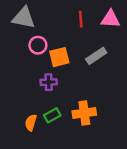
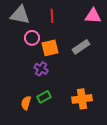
red line: (81, 19) -> (52, 16), moved
purple cross: (49, 82) -> (41, 69), turned 32
orange cross: (84, 113) -> (82, 99), moved

